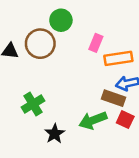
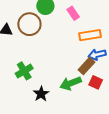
pink rectangle: (96, 43) -> (73, 13), moved, turned -56
brown rectangle: (114, 98) -> (87, 66), turned -66

